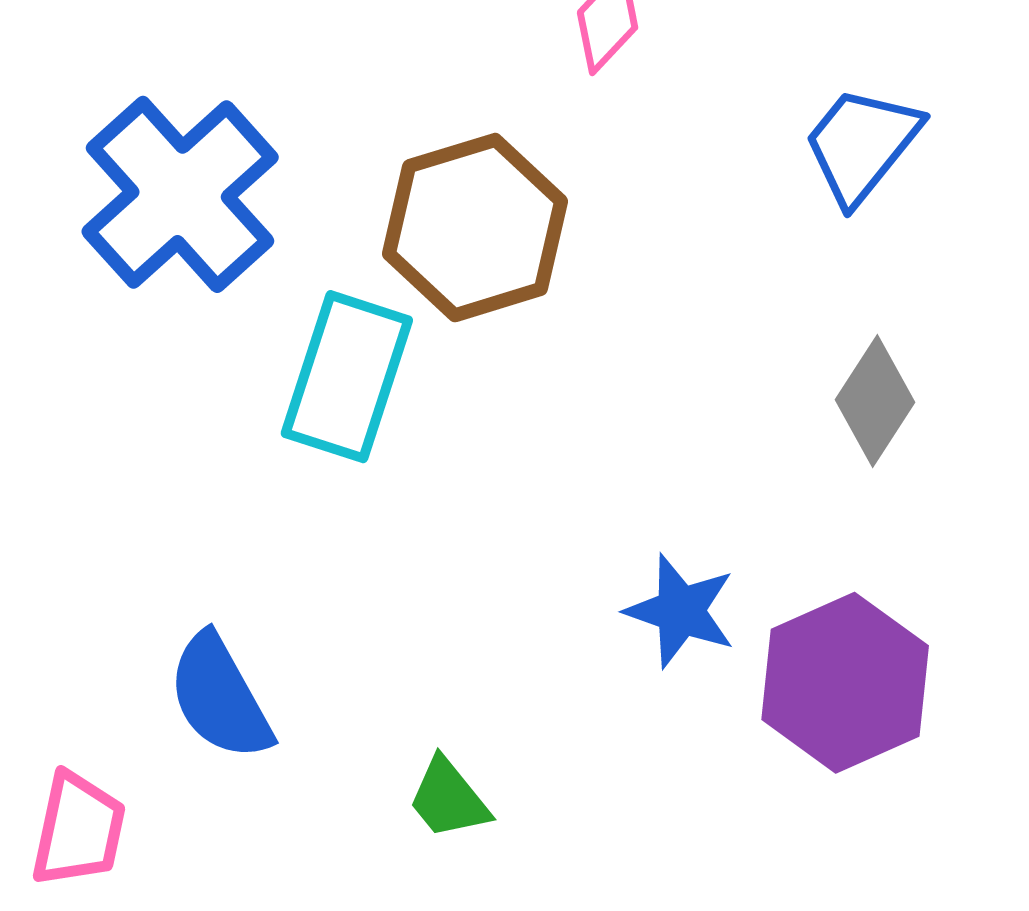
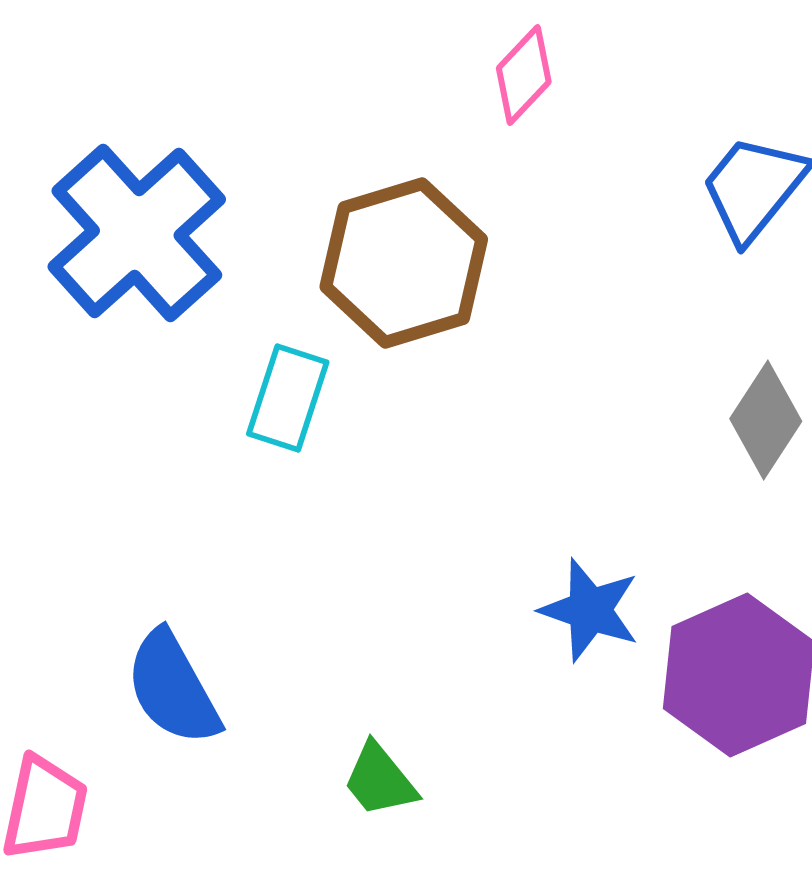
cyan rectangle: (347, 377) -> (288, 398), size x0.7

